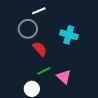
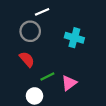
red semicircle: (40, 49) -> (27, 59), moved
pink triangle: (64, 77) -> (69, 83), turned 42

